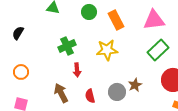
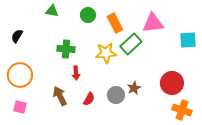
green cross: (67, 46) -> (66, 49), turned 30
green rectangle: (158, 50) -> (131, 44), moved
orange circle: (21, 72) -> (20, 75), size x1.6
red semicircle: (90, 96) -> (89, 99), turned -136

